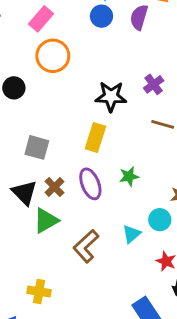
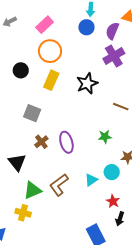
purple cross: (154, 84) -> (114, 56), moved, size x1.5
black star: (111, 96) -> (87, 83), turned -30
yellow rectangle: (95, 138) -> (51, 80), moved
green star: (129, 176) -> (105, 137), moved
black triangle: (24, 193) -> (17, 162), moved
green triangle: (46, 221) -> (32, 190), moved

